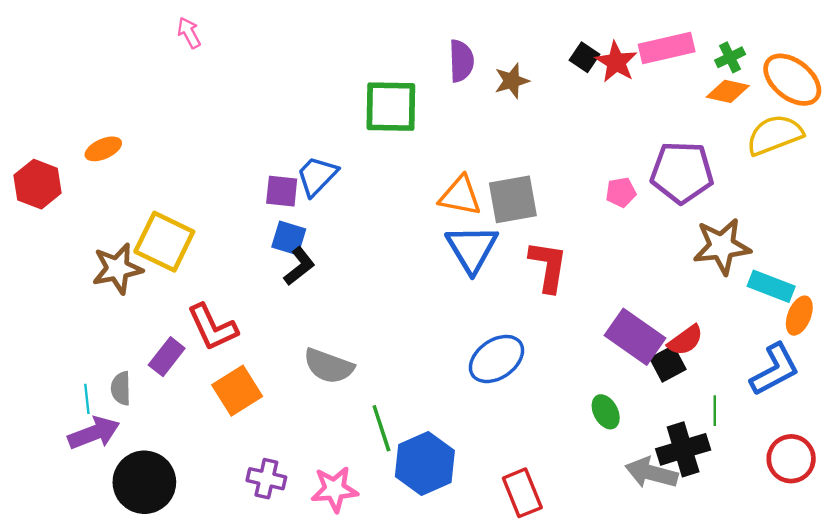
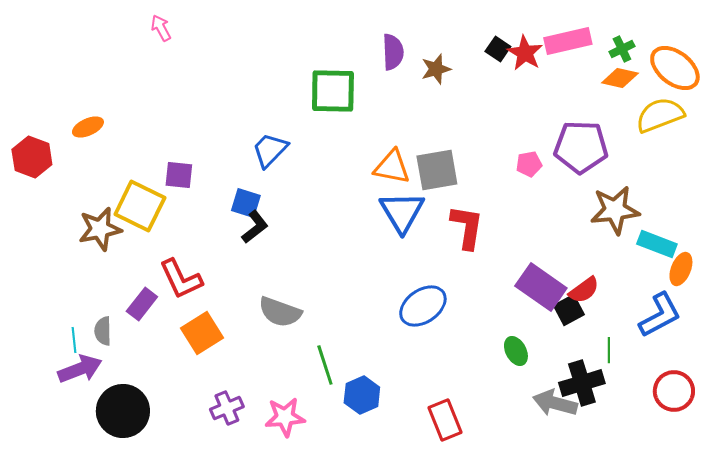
purple square: (282, 191) -> (179, 175), moved
blue hexagon: (425, 463) -> (362, 395), size x0.7
purple cross: (266, 479) -> (227, 408), turned -36

